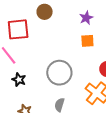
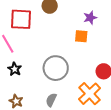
orange square: (87, 41) -> (81, 36), moved

